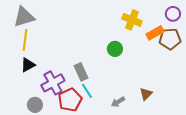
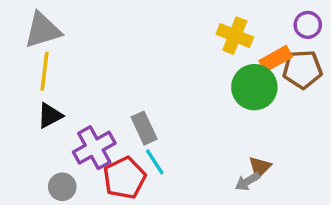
green circle: (115, 49) -> (254, 87), moved, size x1.6
gray arrow: (118, 102) -> (247, 181), moved

